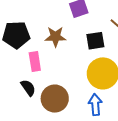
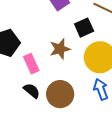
brown star: (55, 37) -> (60, 49), moved

